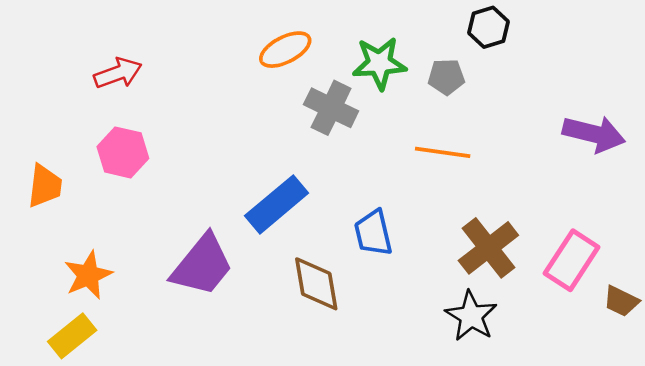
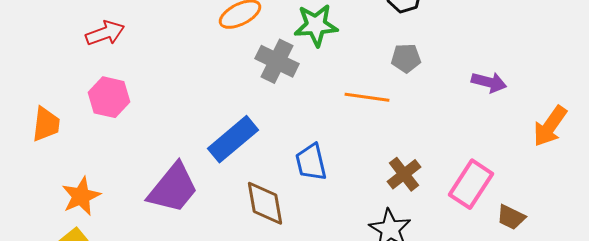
gray pentagon: (446, 77) -> (406, 58), moved
purple arrow: (594, 134) -> (489, 82), size x0.7
brown cross: (488, 248) -> (404, 174), size x0.7

